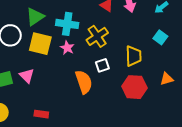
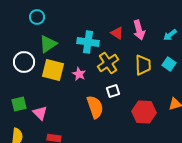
cyan cross: (67, 24) -> (88, 42), moved
yellow trapezoid: (133, 56) -> (143, 65), moved
pink triangle: (27, 76) -> (40, 113), moved

